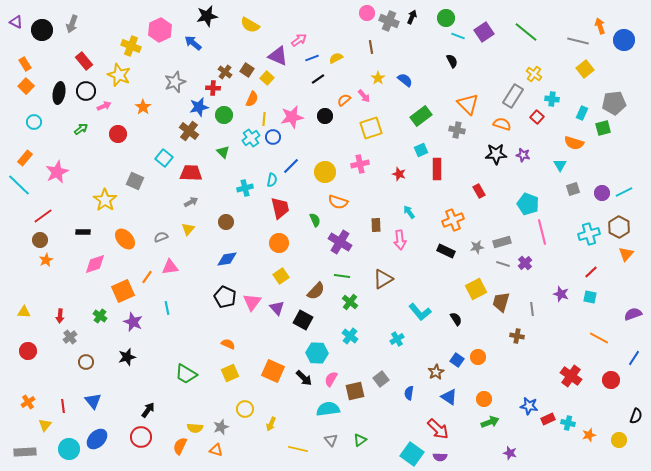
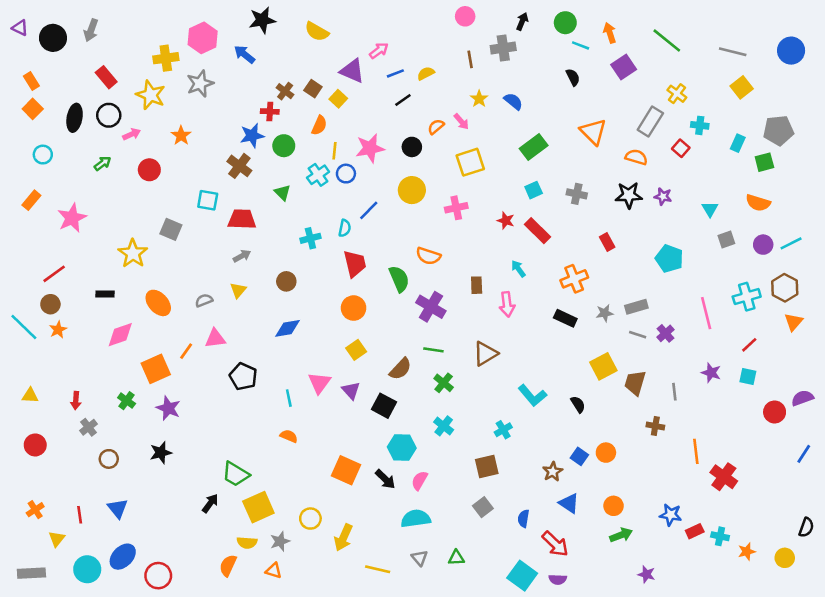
gray cross: (389, 21) -> (503, 48), moved, turned -30
orange arrow: (600, 26) -> (610, 33), moved
purple square: (484, 32) -> (624, 67), moved
yellow cross: (131, 46) -> (166, 58), turned -30
gray star: (175, 82) -> (200, 84), moved
gray cross: (457, 130) -> (577, 194), moved
orange semicircle: (574, 143) -> (758, 203), moved
cyan square: (164, 158) -> (208, 200), turned -30
red rectangle: (437, 169) -> (537, 231), moved, turned -45
yellow circle: (325, 172) -> (412, 190), moved
cyan line: (19, 185) -> (24, 327), moved
green semicircle: (315, 220) -> (399, 279), size x1.5
pink line: (542, 232) -> (706, 313), moved
black pentagon: (225, 297) -> (243, 376), moved
cyan line: (167, 308) -> (289, 398), moved
orange line: (599, 338) -> (696, 451), moved, turned 54
yellow square: (230, 373) -> (258, 507), moved, size x1.4
gray square: (381, 379) -> (483, 507), moved
red circle: (611, 380) -> (775, 412), moved
brown square: (355, 391) -> (487, 467), moved
blue semicircle: (409, 393) -> (523, 519), moved
black arrow: (148, 410) -> (210, 503), moved
yellow arrow: (271, 424) -> (343, 538), size x1.5
red circle: (141, 437) -> (158, 576), moved
green triangle: (360, 440) -> (456, 558), turned 32

